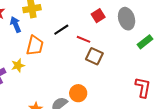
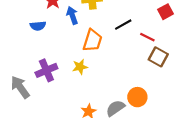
yellow star: (18, 65) -> (80, 67), moved

